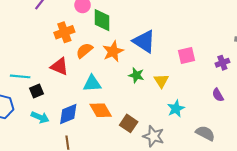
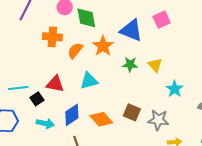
orange cross: (64, 32) -> (52, 37), turned 36
pink square: (186, 56) -> (162, 20), moved
red triangle: (60, 67) -> (55, 84), moved
orange diamond: (101, 110) -> (101, 119), moved

